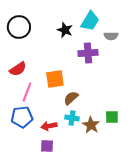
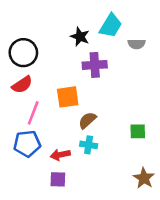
black circle: (19, 27) -> (23, 53), moved
purple cross: (88, 53) -> (95, 65), moved
green square: (112, 117) -> (138, 131), moved
brown star: (91, 125) -> (144, 178), moved

